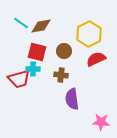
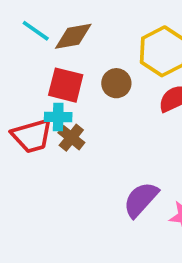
brown cross: (61, 75) -> (71, 138), moved, turned 32
purple semicircle: (72, 99) -> (141, 200), moved, turned 50

